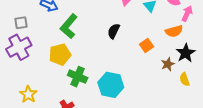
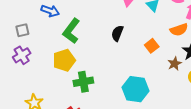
purple cross: (19, 47) -> (22, 55), size x0.7
green cross: (78, 77) -> (83, 82), turned -30
cyan hexagon: (111, 85) -> (135, 89), moved

